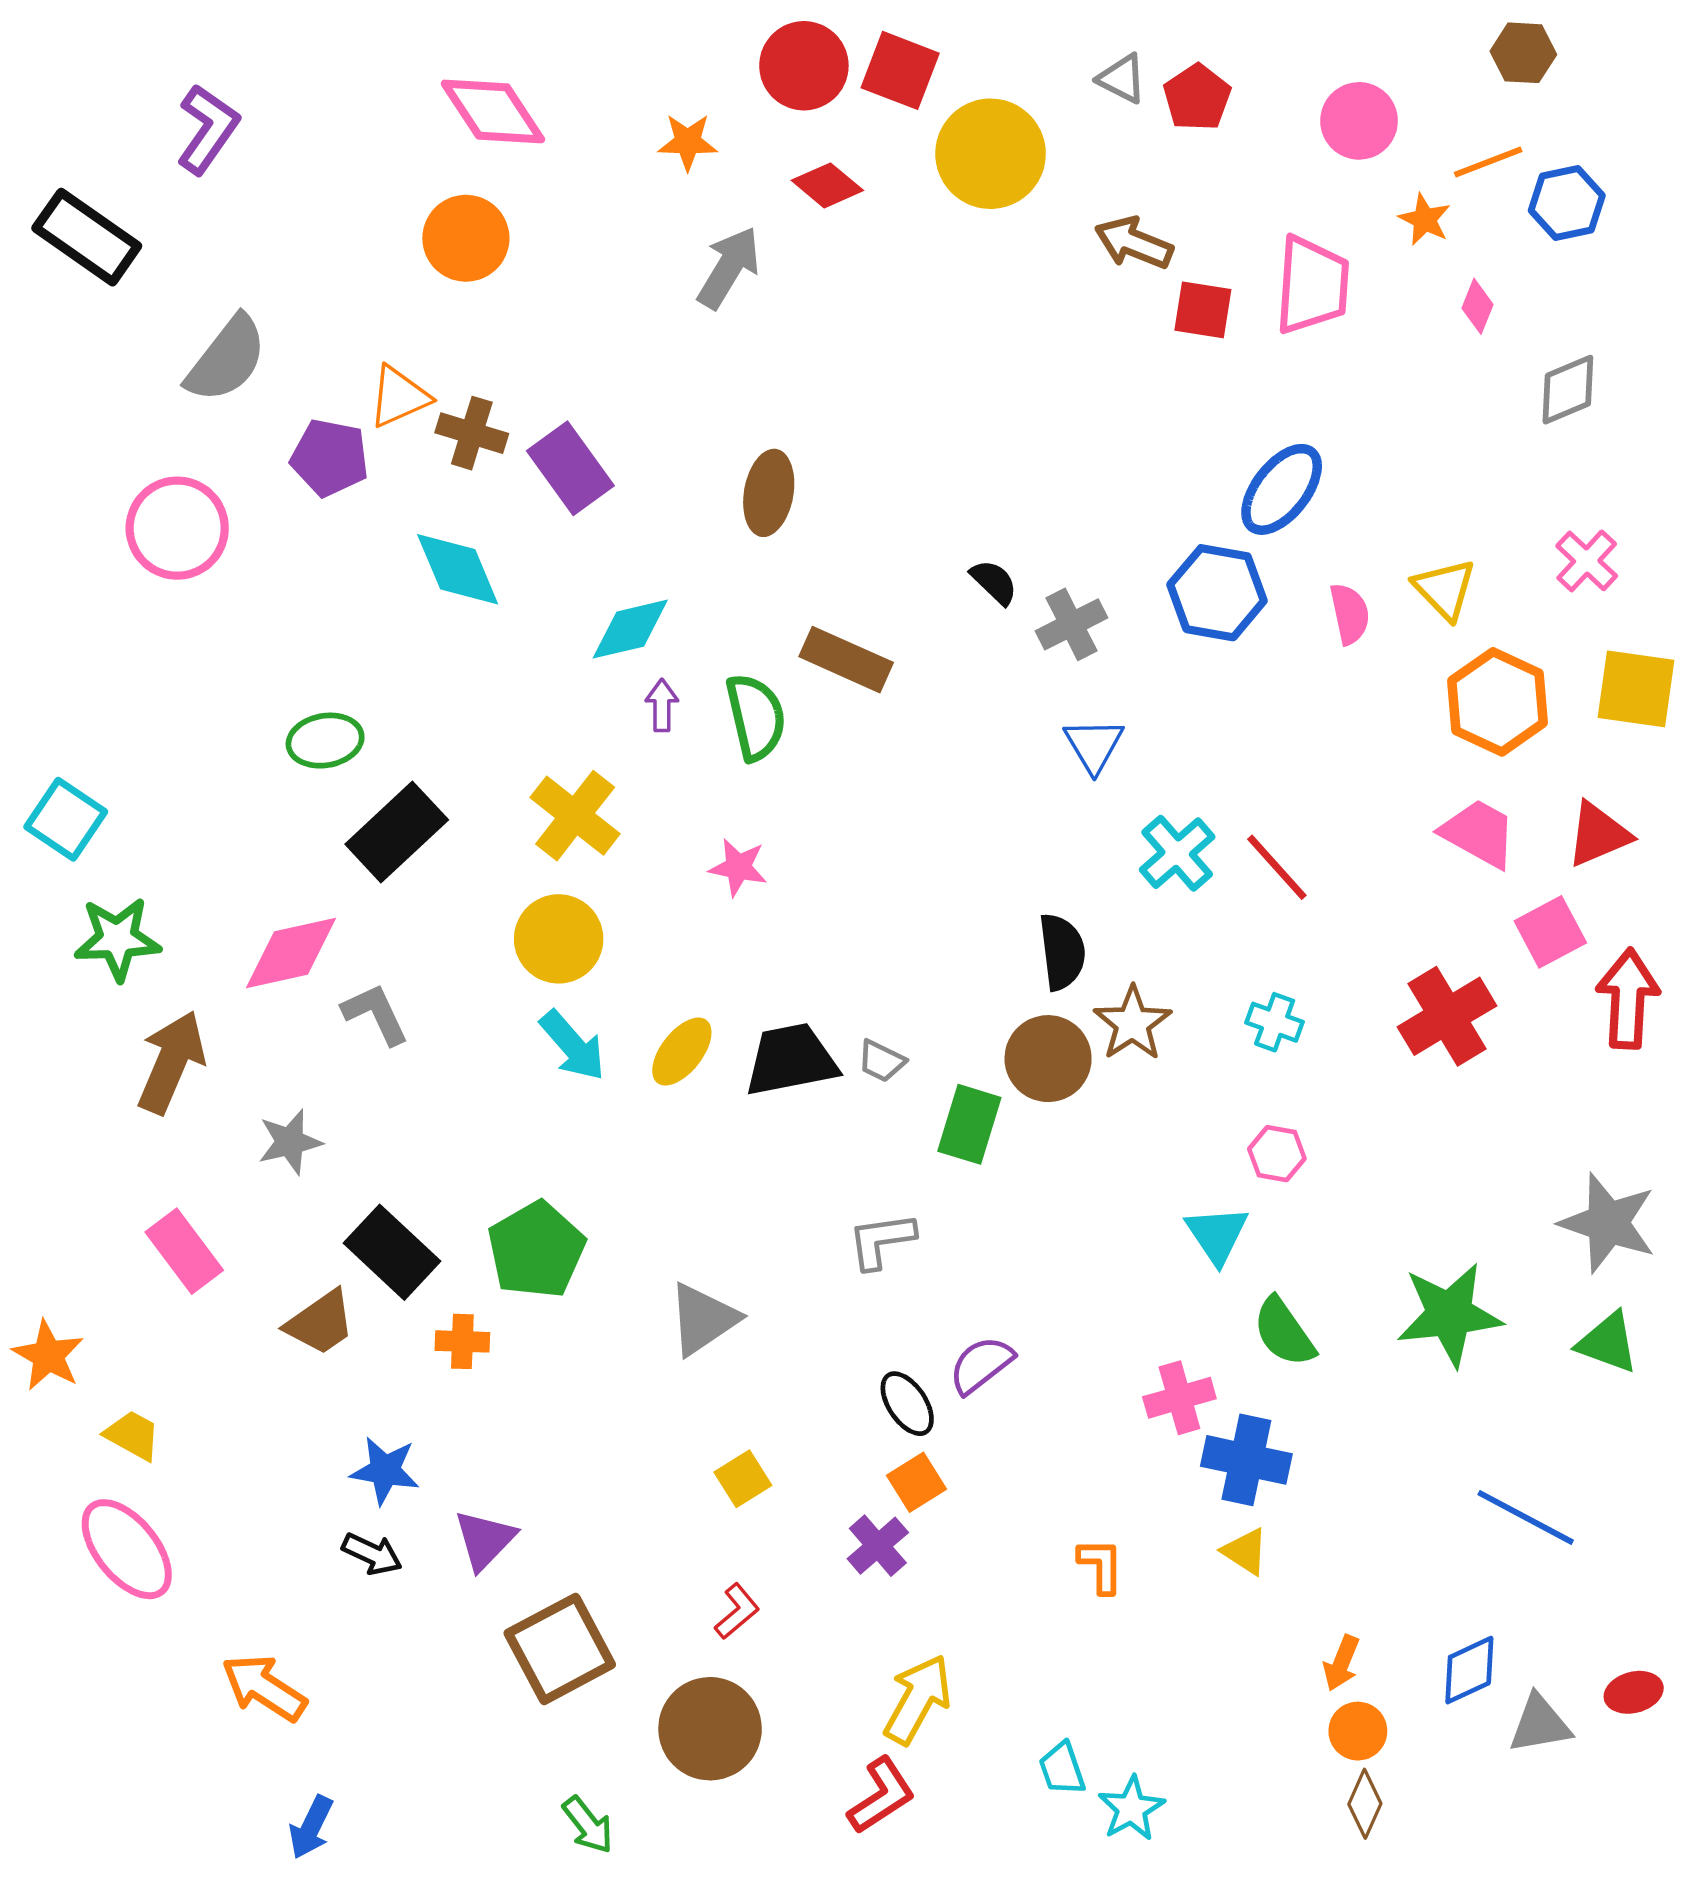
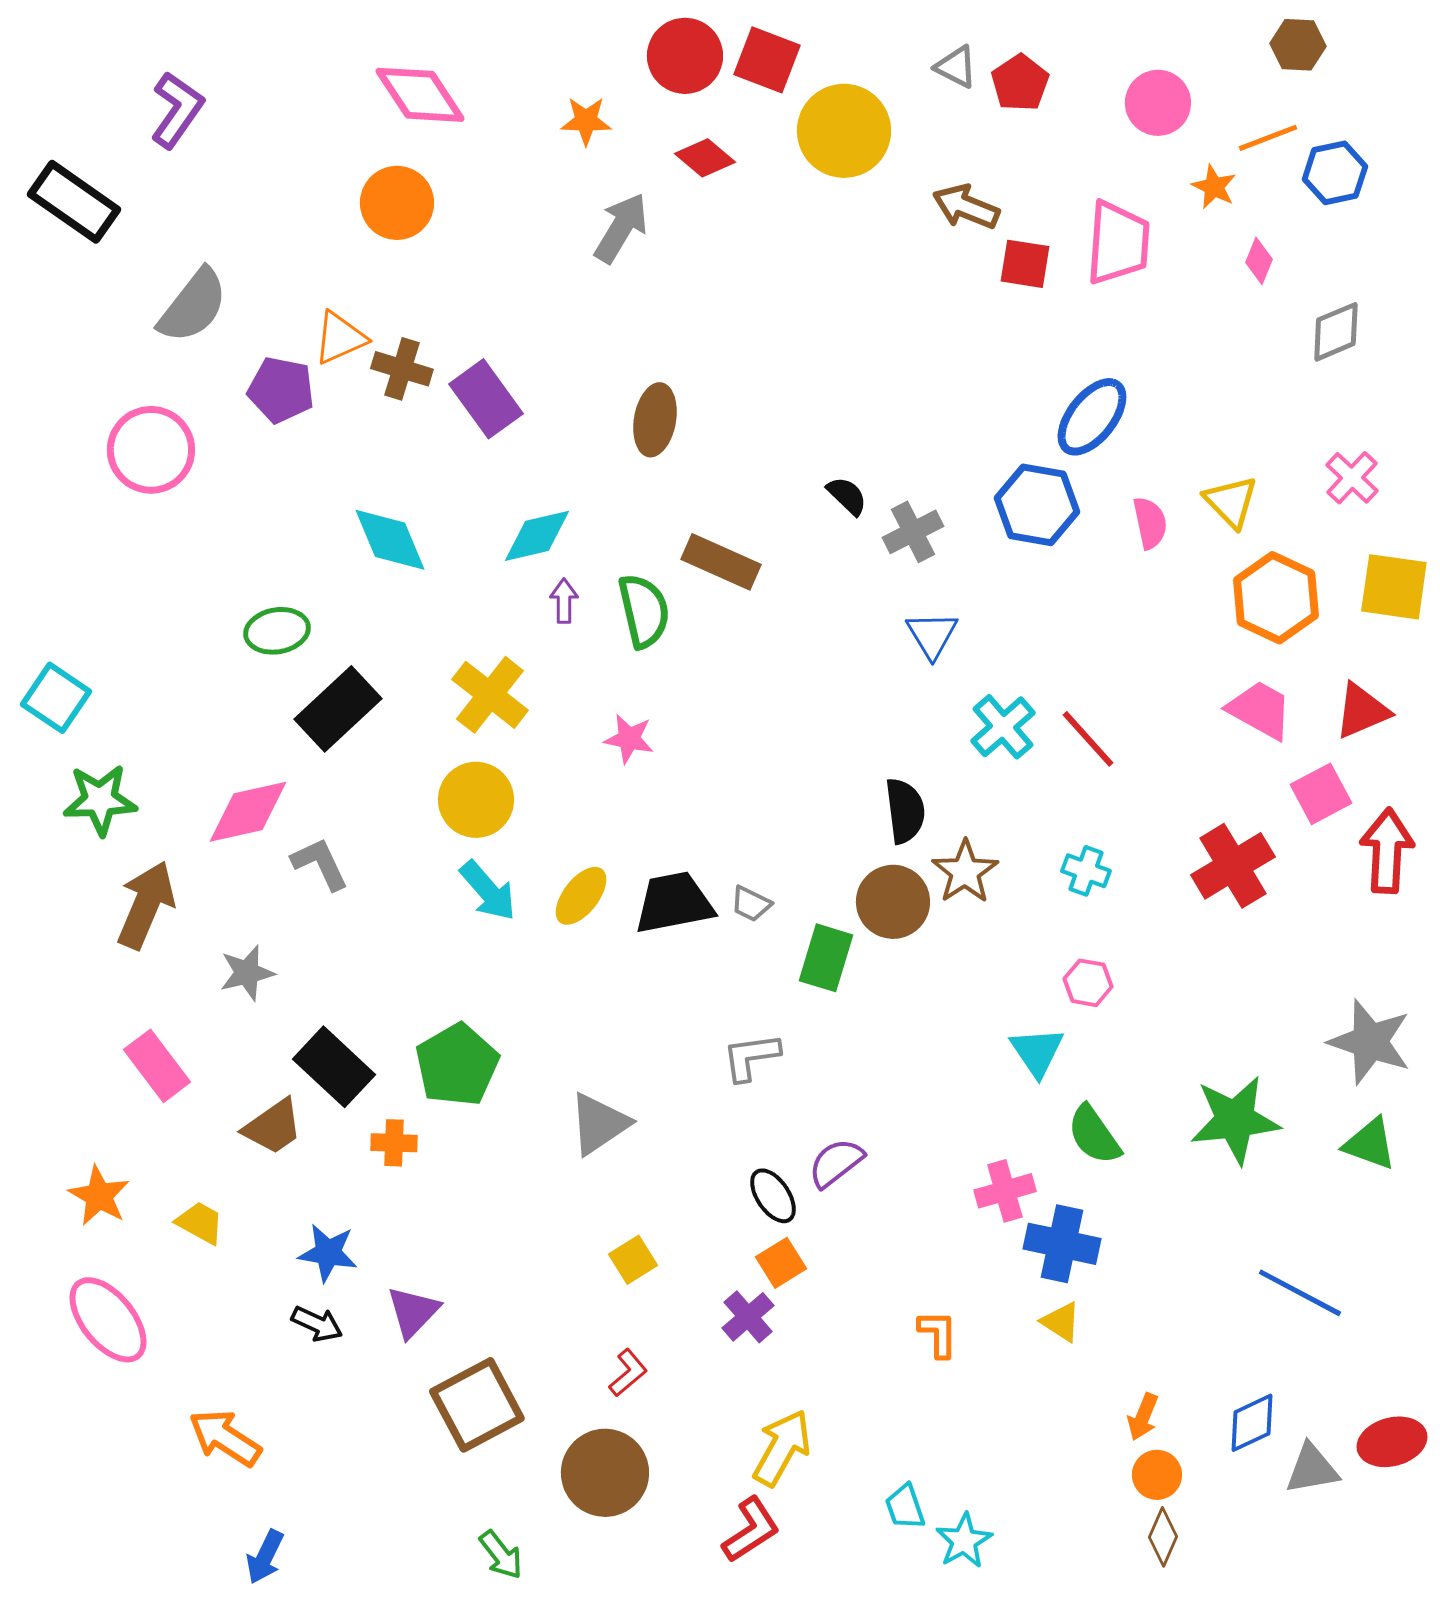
cyan diamond: (458, 569) -> (390, 540), moved
orange star: (48, 1356) -> (99, 1196), moved
yellow trapezoid: (133, 1435) -> (200, 1223), moved
red ellipse: (1634, 1692) -> (1392, 1442), size x1.4

